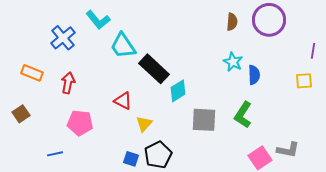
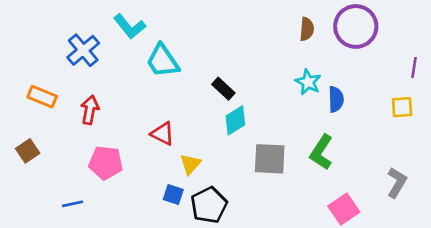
black rectangle: (154, 69) -> (223, 89), moved, size x0.6
gray L-shape: (288, 150) -> (397, 183), moved, turned -70
blue square: (131, 159) -> (173, 194), moved

